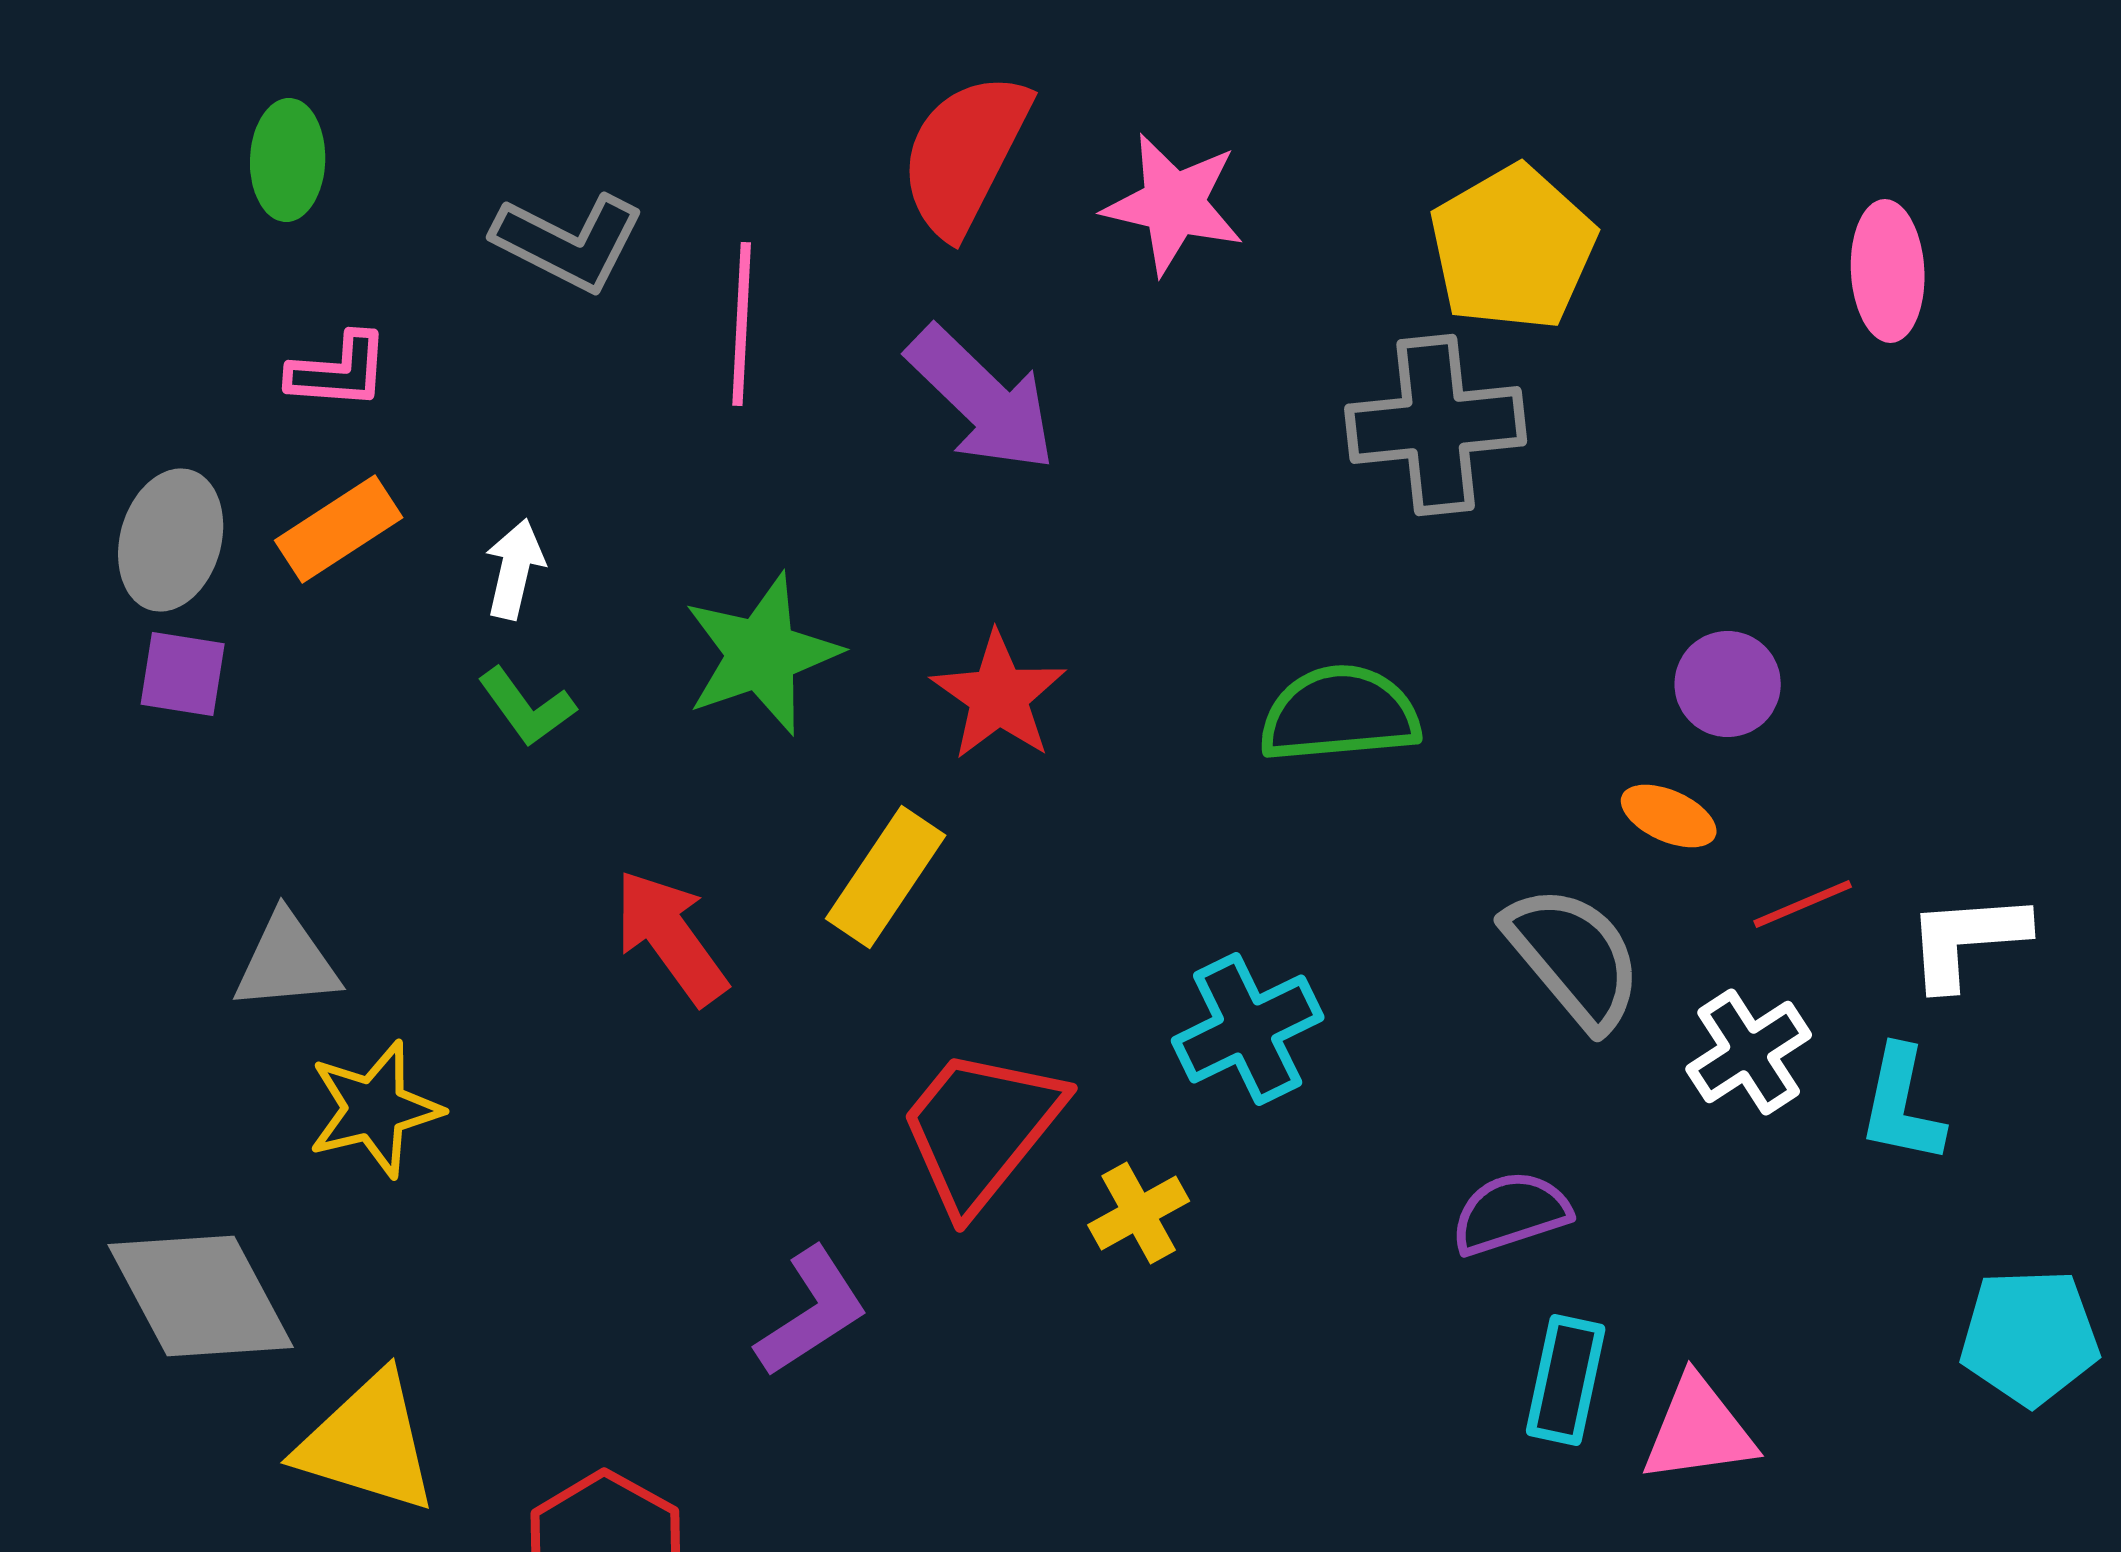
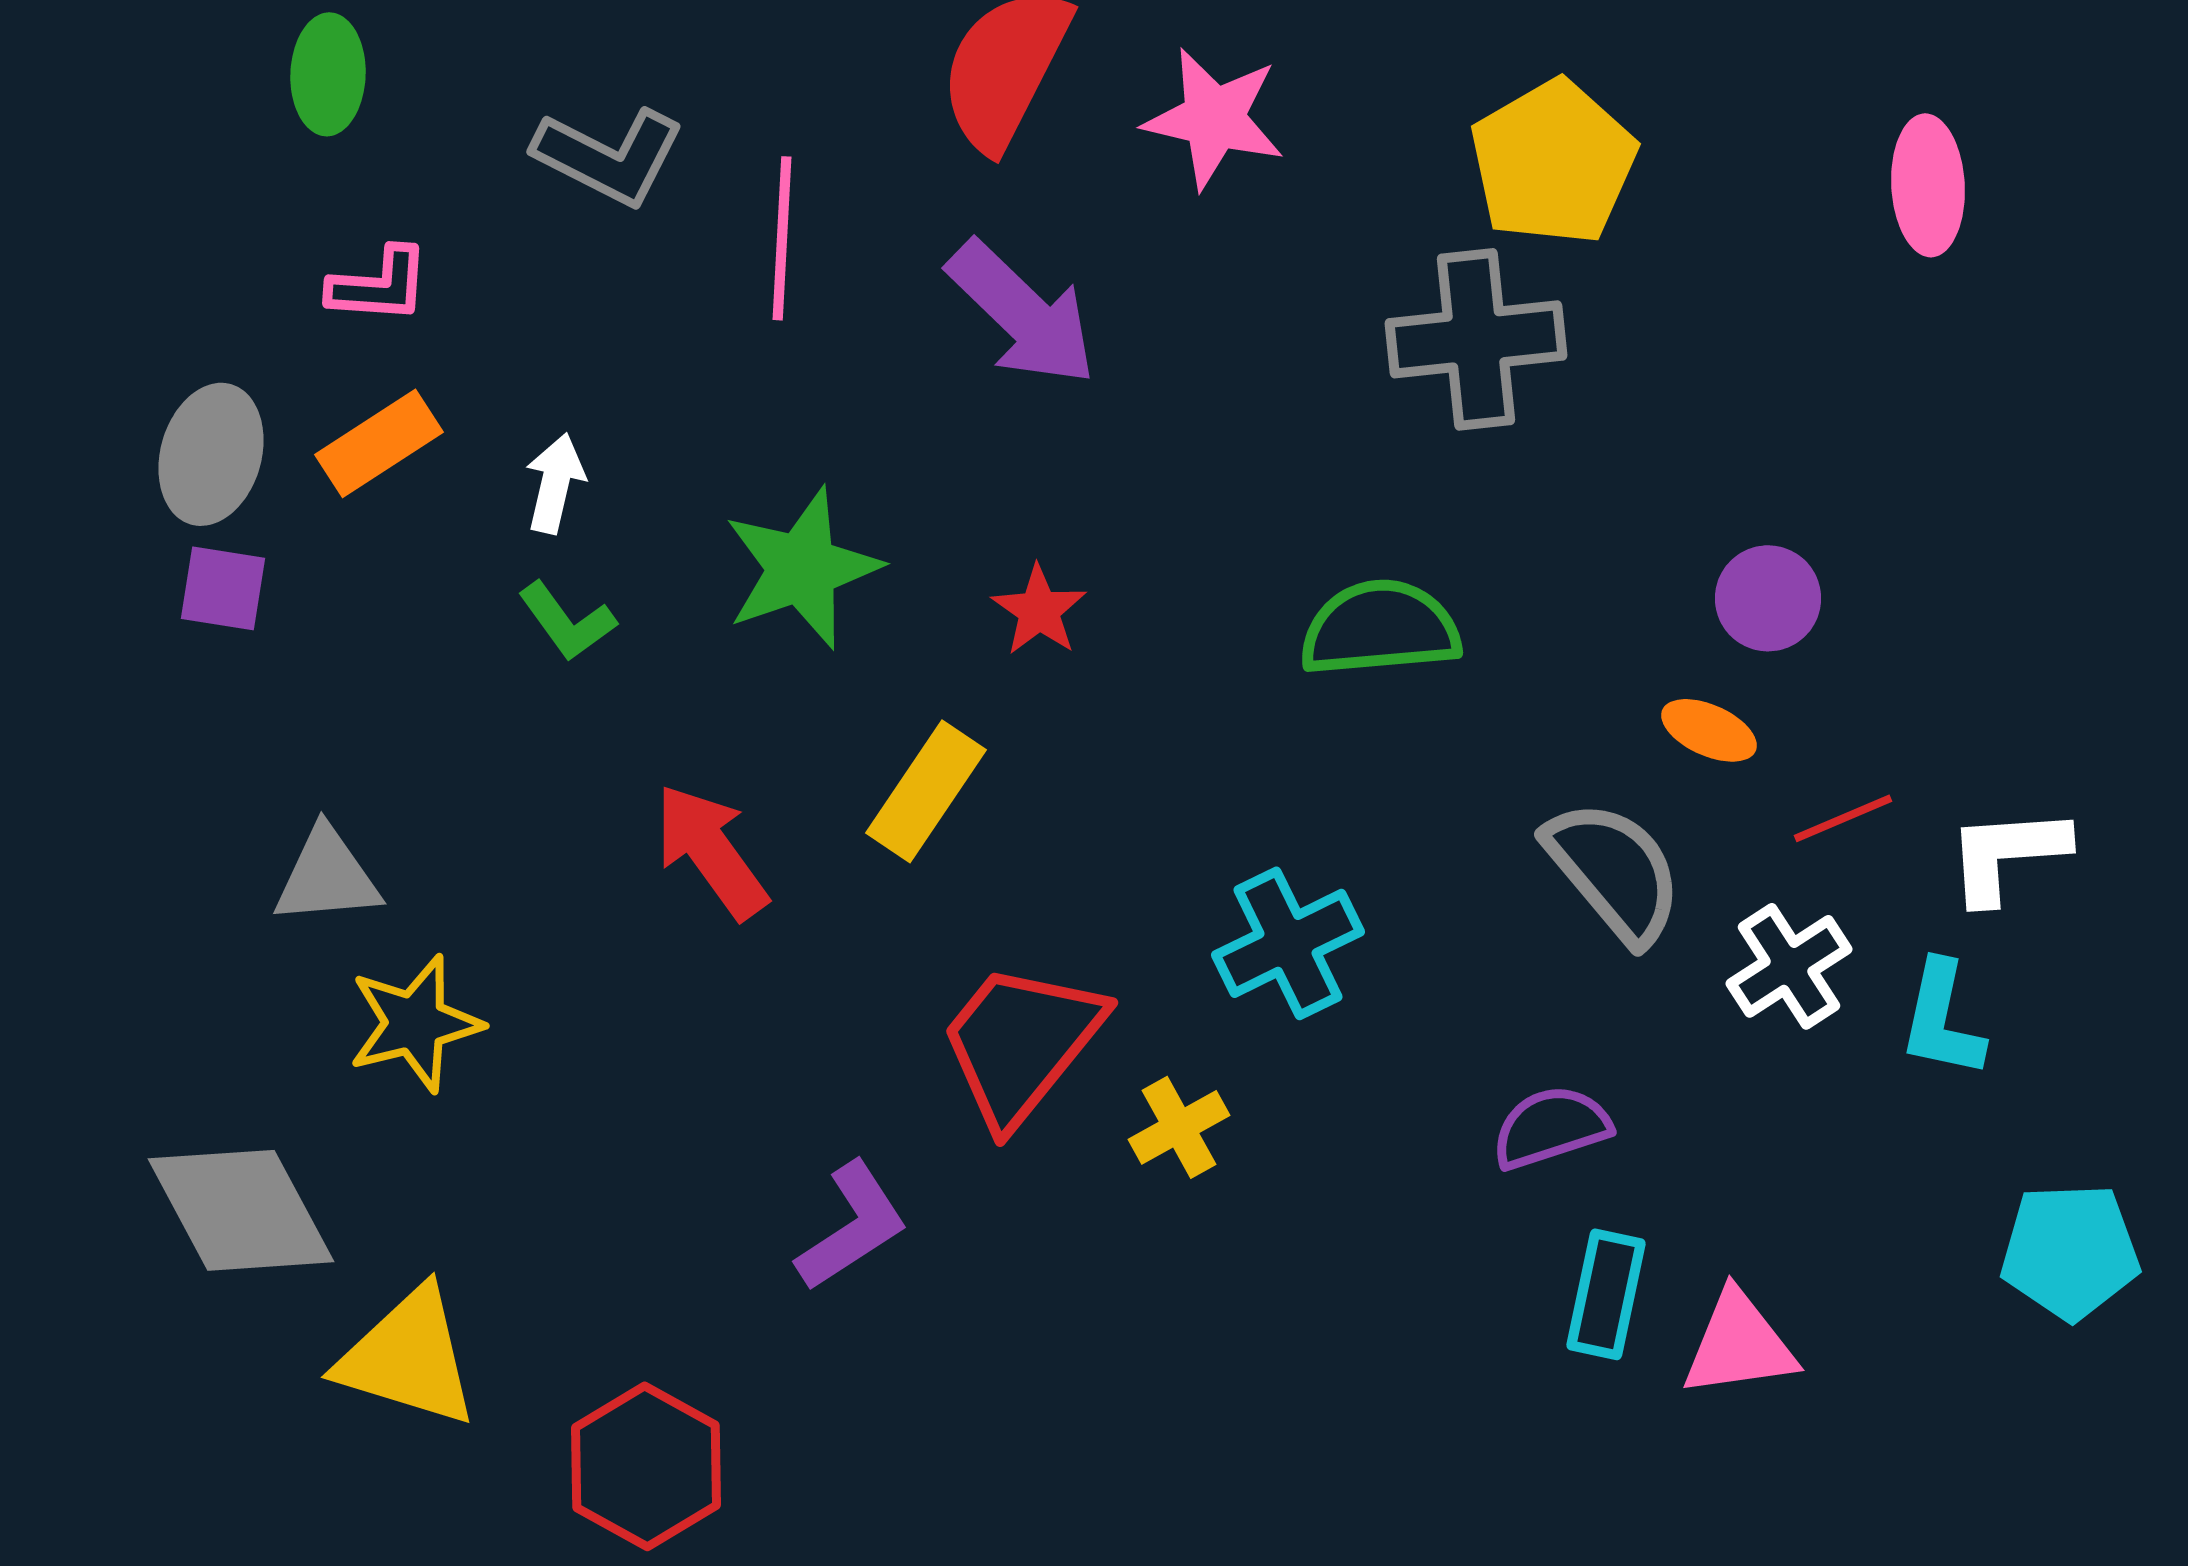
red star: (999, 696) -> (1039, 610), size x0.7

